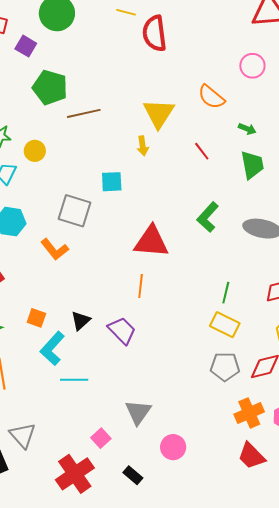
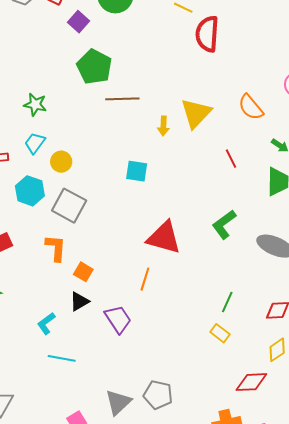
yellow arrow: (143, 146) -> (163, 126), moved
yellow circle: (35, 151) -> (61, 162), moved
gray square: (74, 211) -> (69, 206), moved
orange L-shape: (55, 249) -> (56, 248), moved, turned -148
orange square: (36, 318) -> (83, 272), moved
yellow rectangle: (225, 325) -> (220, 333), size x0.7
cyan L-shape: (52, 348) -> (46, 323), size x0.7
gray pentagon: (225, 367) -> (158, 395), moved

